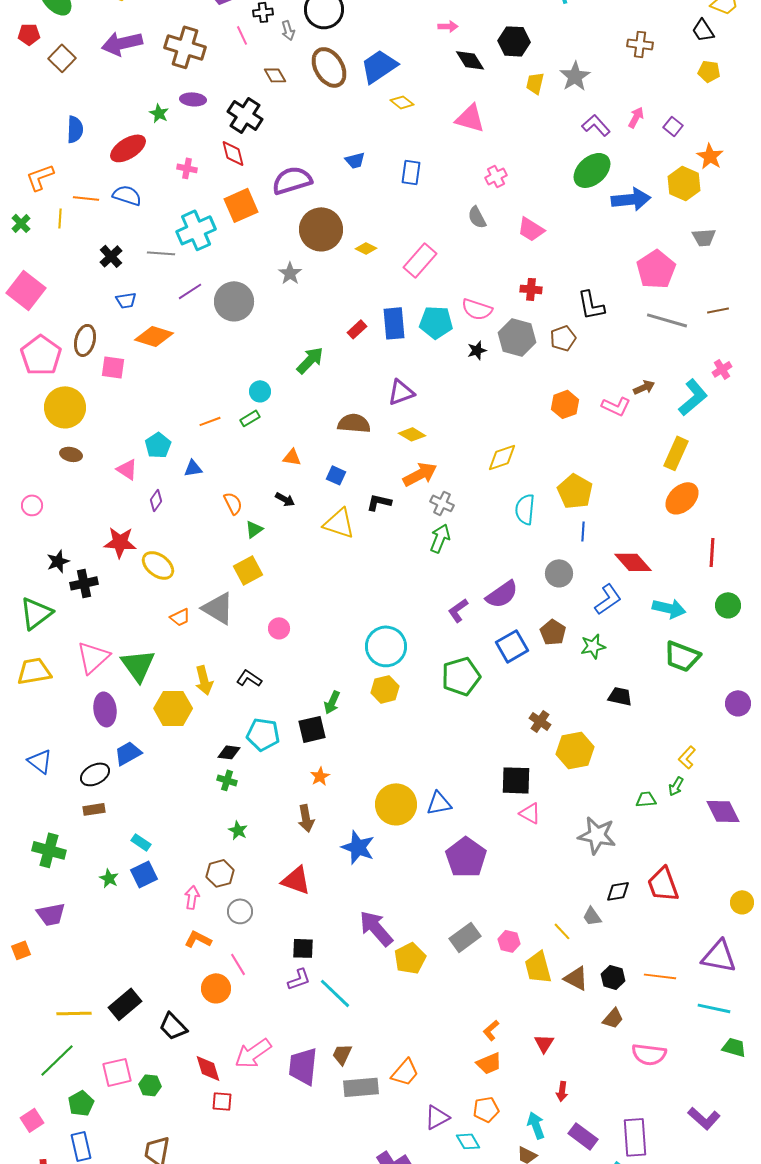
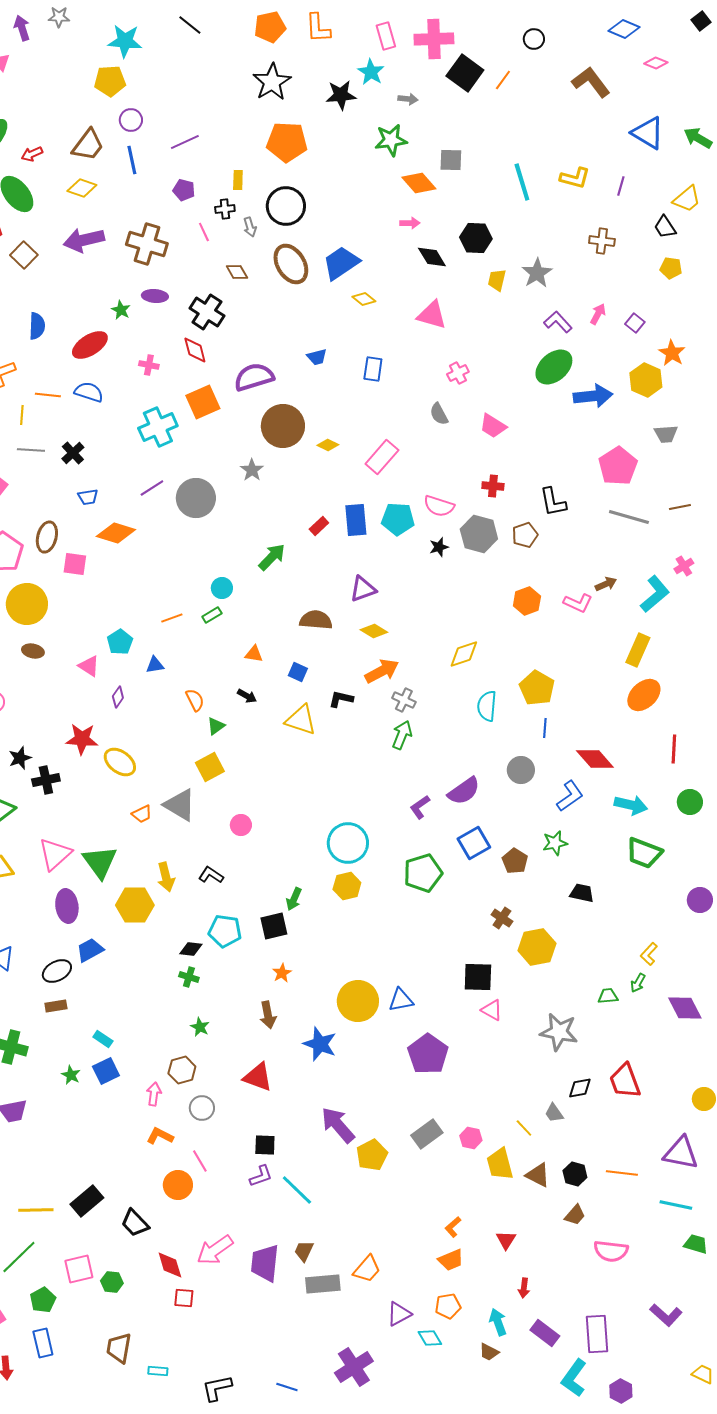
gray line: (161, 253) -> (31, 450), moved
brown pentagon: (553, 632) -> (515, 861), moved

